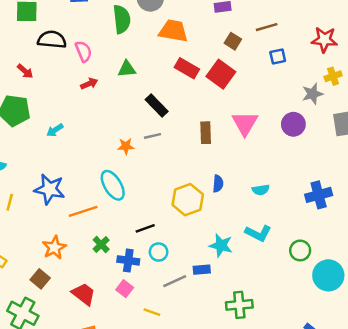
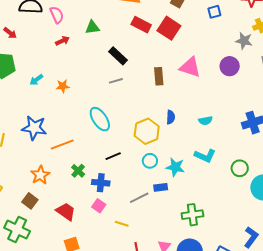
gray star: (312, 94) -> (244, 41), turned 30
pink triangle: (245, 123) -> (190, 67), turned -40
orange star: (126, 146) -> (63, 86), moved
cyan ellipse: (113, 185) -> (100, 119), moved
cyan circle: (159, 252) -> (150, 161), moved

